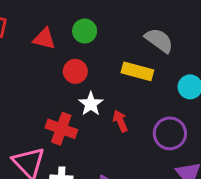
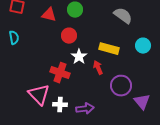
yellow rectangle: (137, 71) -> (109, 49), moved
purple circle: (170, 133) -> (121, 86), moved

